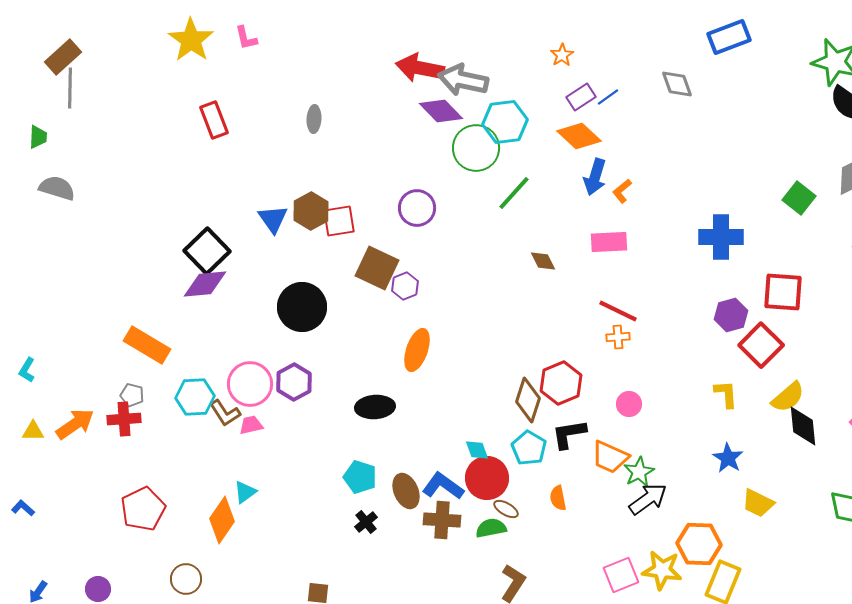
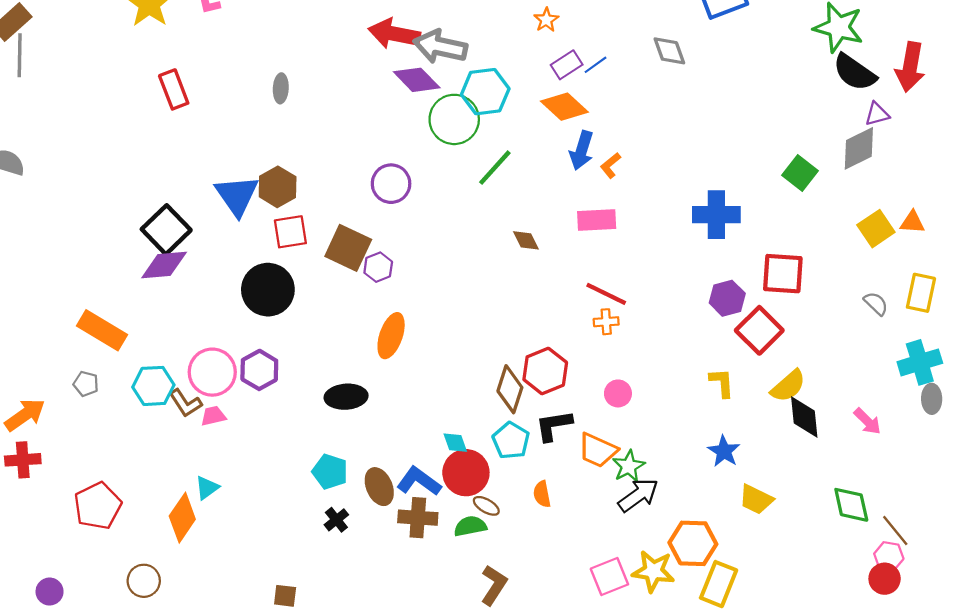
blue triangle: (273, 219) -> (237, 195), size x1.4
red square: (339, 221) -> (290, 232), moved
red cross: (124, 419) -> (23, 460), moved

